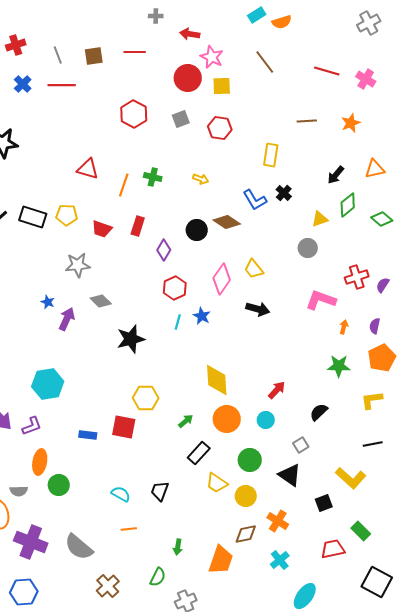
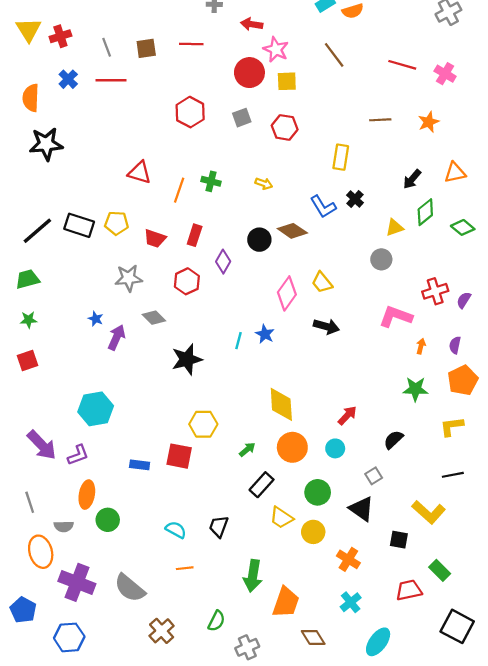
red hexagon: (175, 288) -> (187, 281), moved
black square: (324, 503) -> (399, 540), turned 30
brown diamond: (246, 534) -> (313, 637), moved, turned 70
green arrow: (178, 547) -> (253, 576), moved, size x1.8

